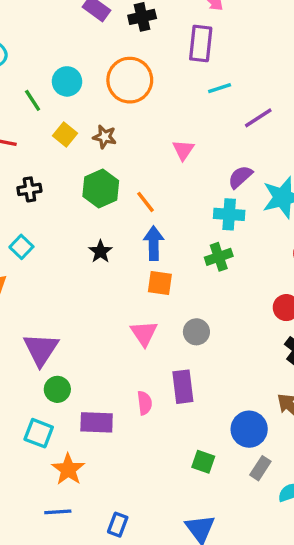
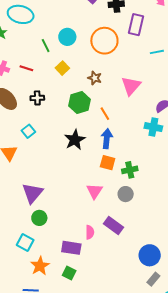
purple rectangle: (201, 43) -> (136, 25), moved
brown star: (105, 137) -> (95, 78), moved
pink triangle: (183, 150) -> (131, 86), size x1.5
black star: (100, 252) -> (75, 140), size x1.5
green cross: (219, 257) -> (130, 170), moved
purple rectangle: (183, 387) -> (114, 225), turned -54
purple rectangle: (97, 422) -> (71, 248), moved
green square: (203, 462) -> (69, 273), moved

